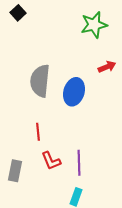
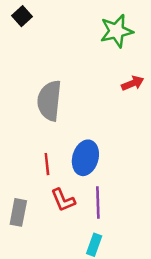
blue ellipse: (74, 92) -> (85, 158), moved

